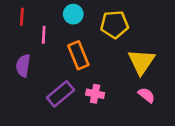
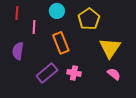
yellow pentagon: (114, 24) -> (89, 19), turned -30

